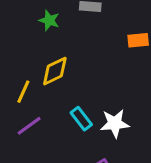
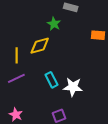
green star: (49, 20) -> (54, 24), moved
yellow line: (23, 92) -> (17, 55), turned -35

